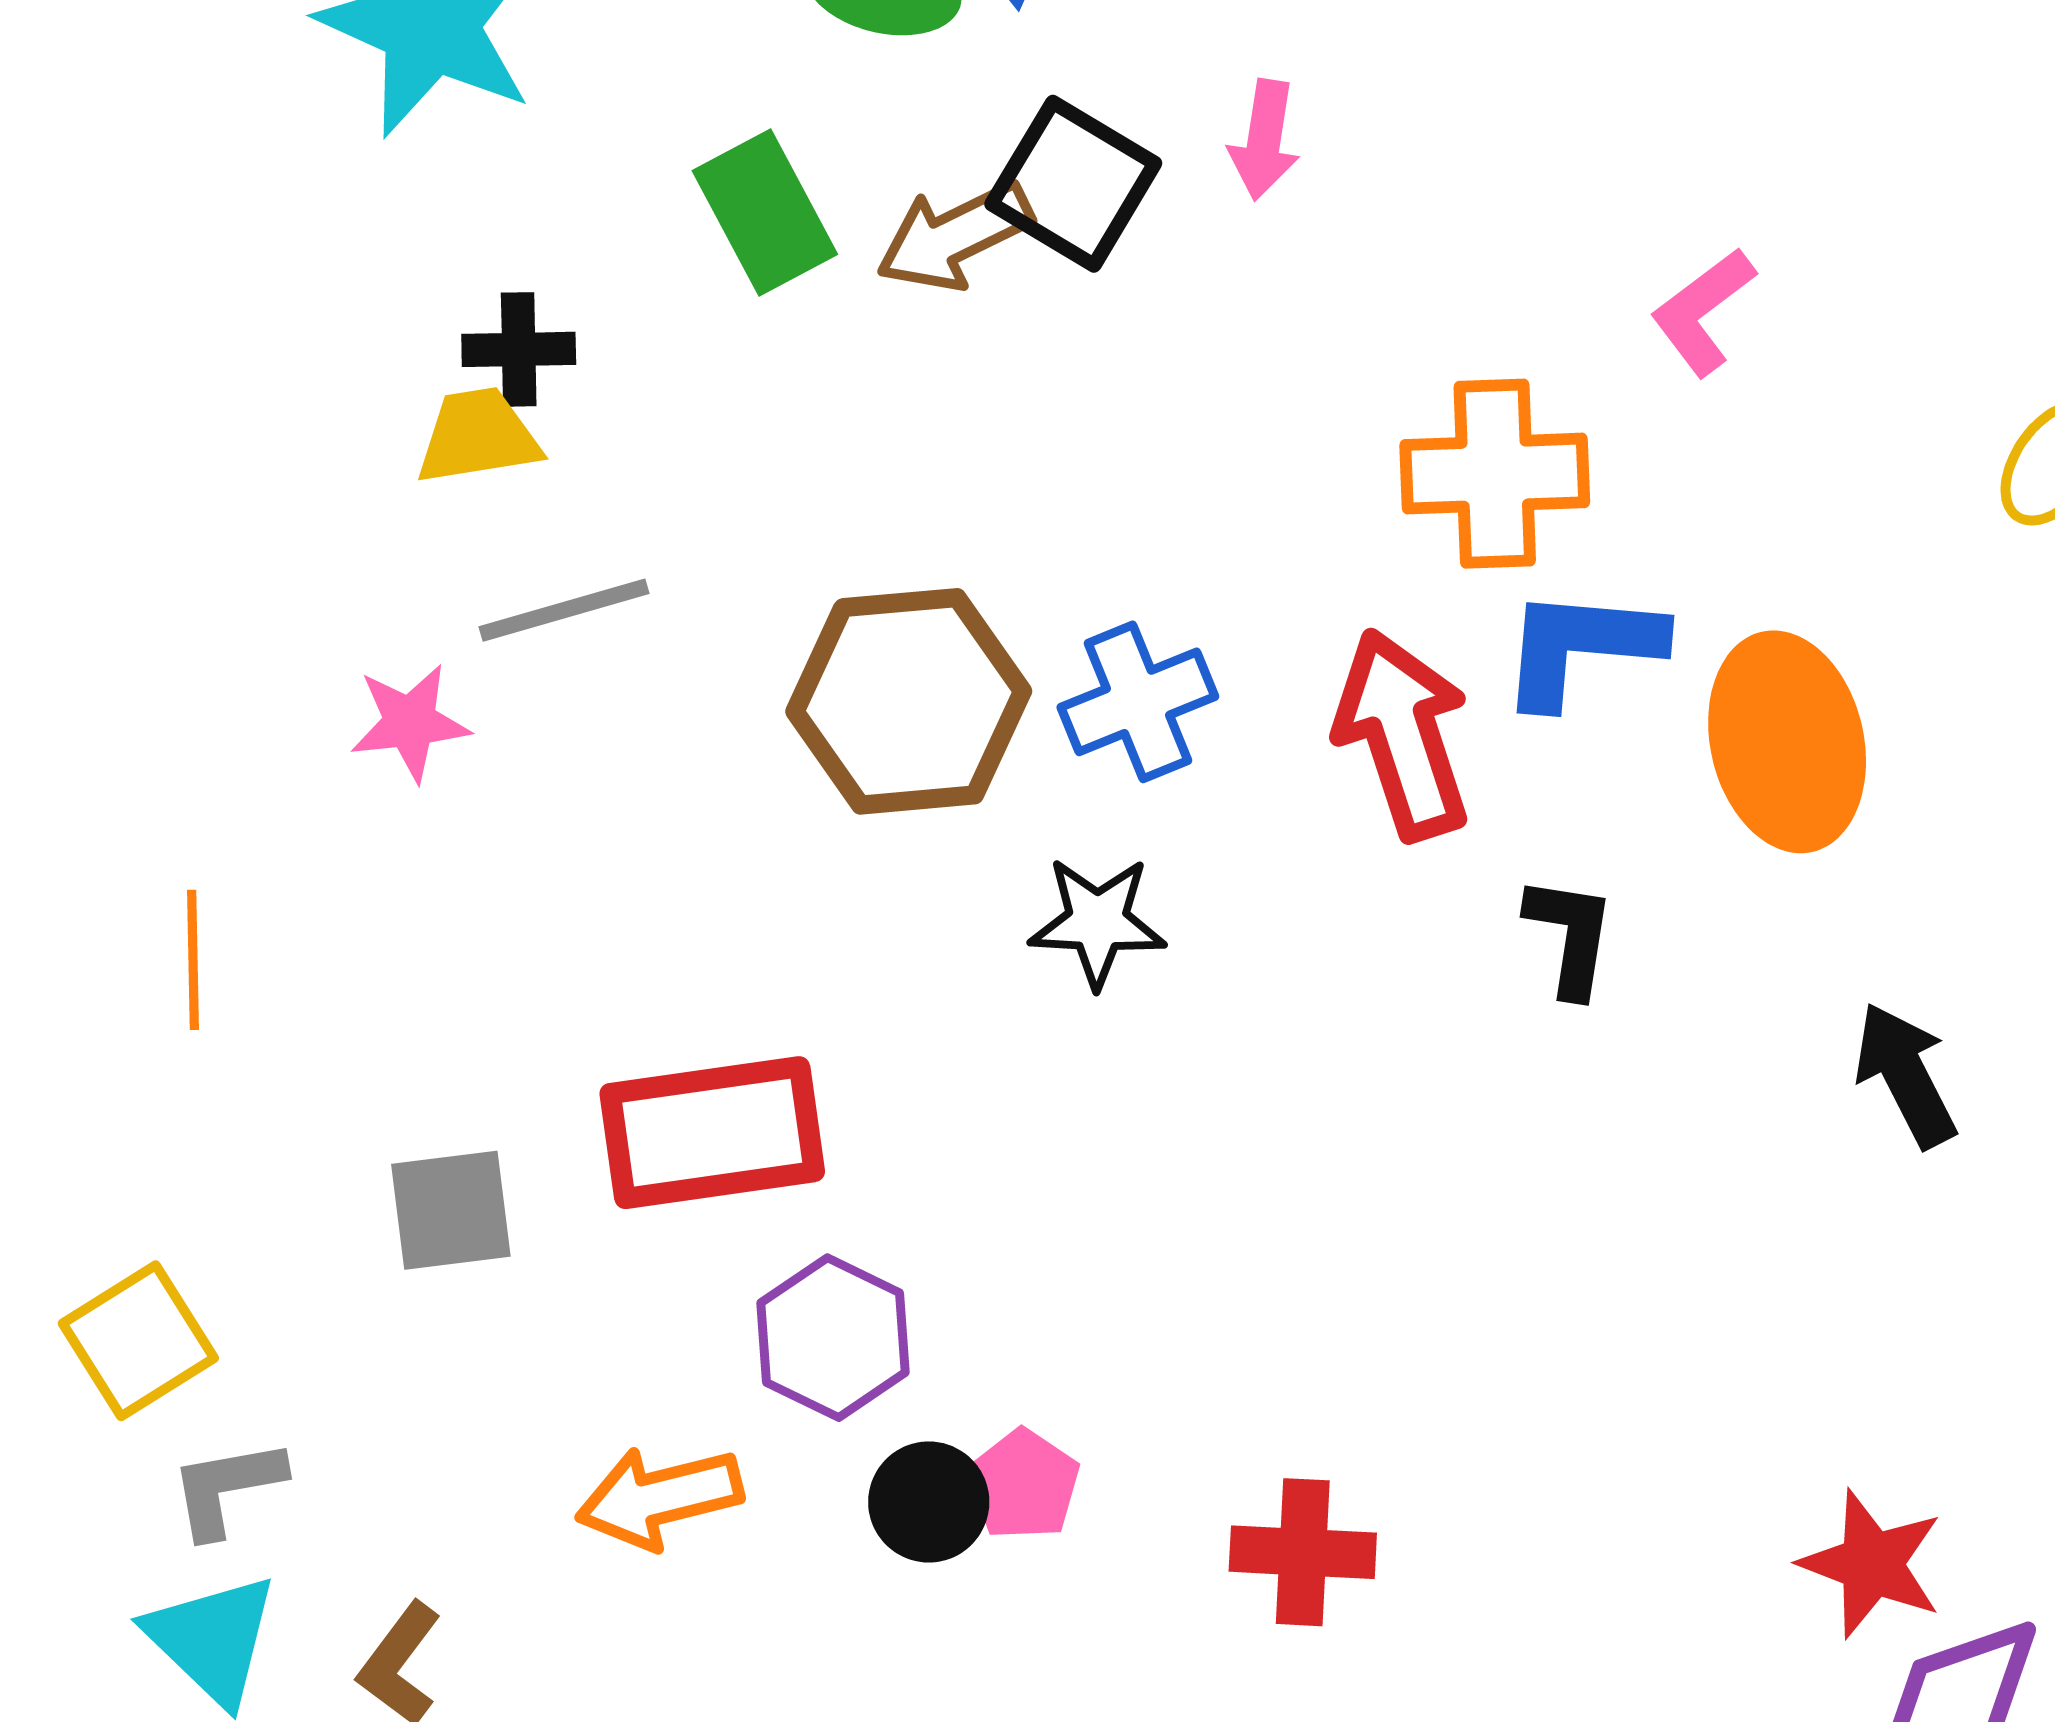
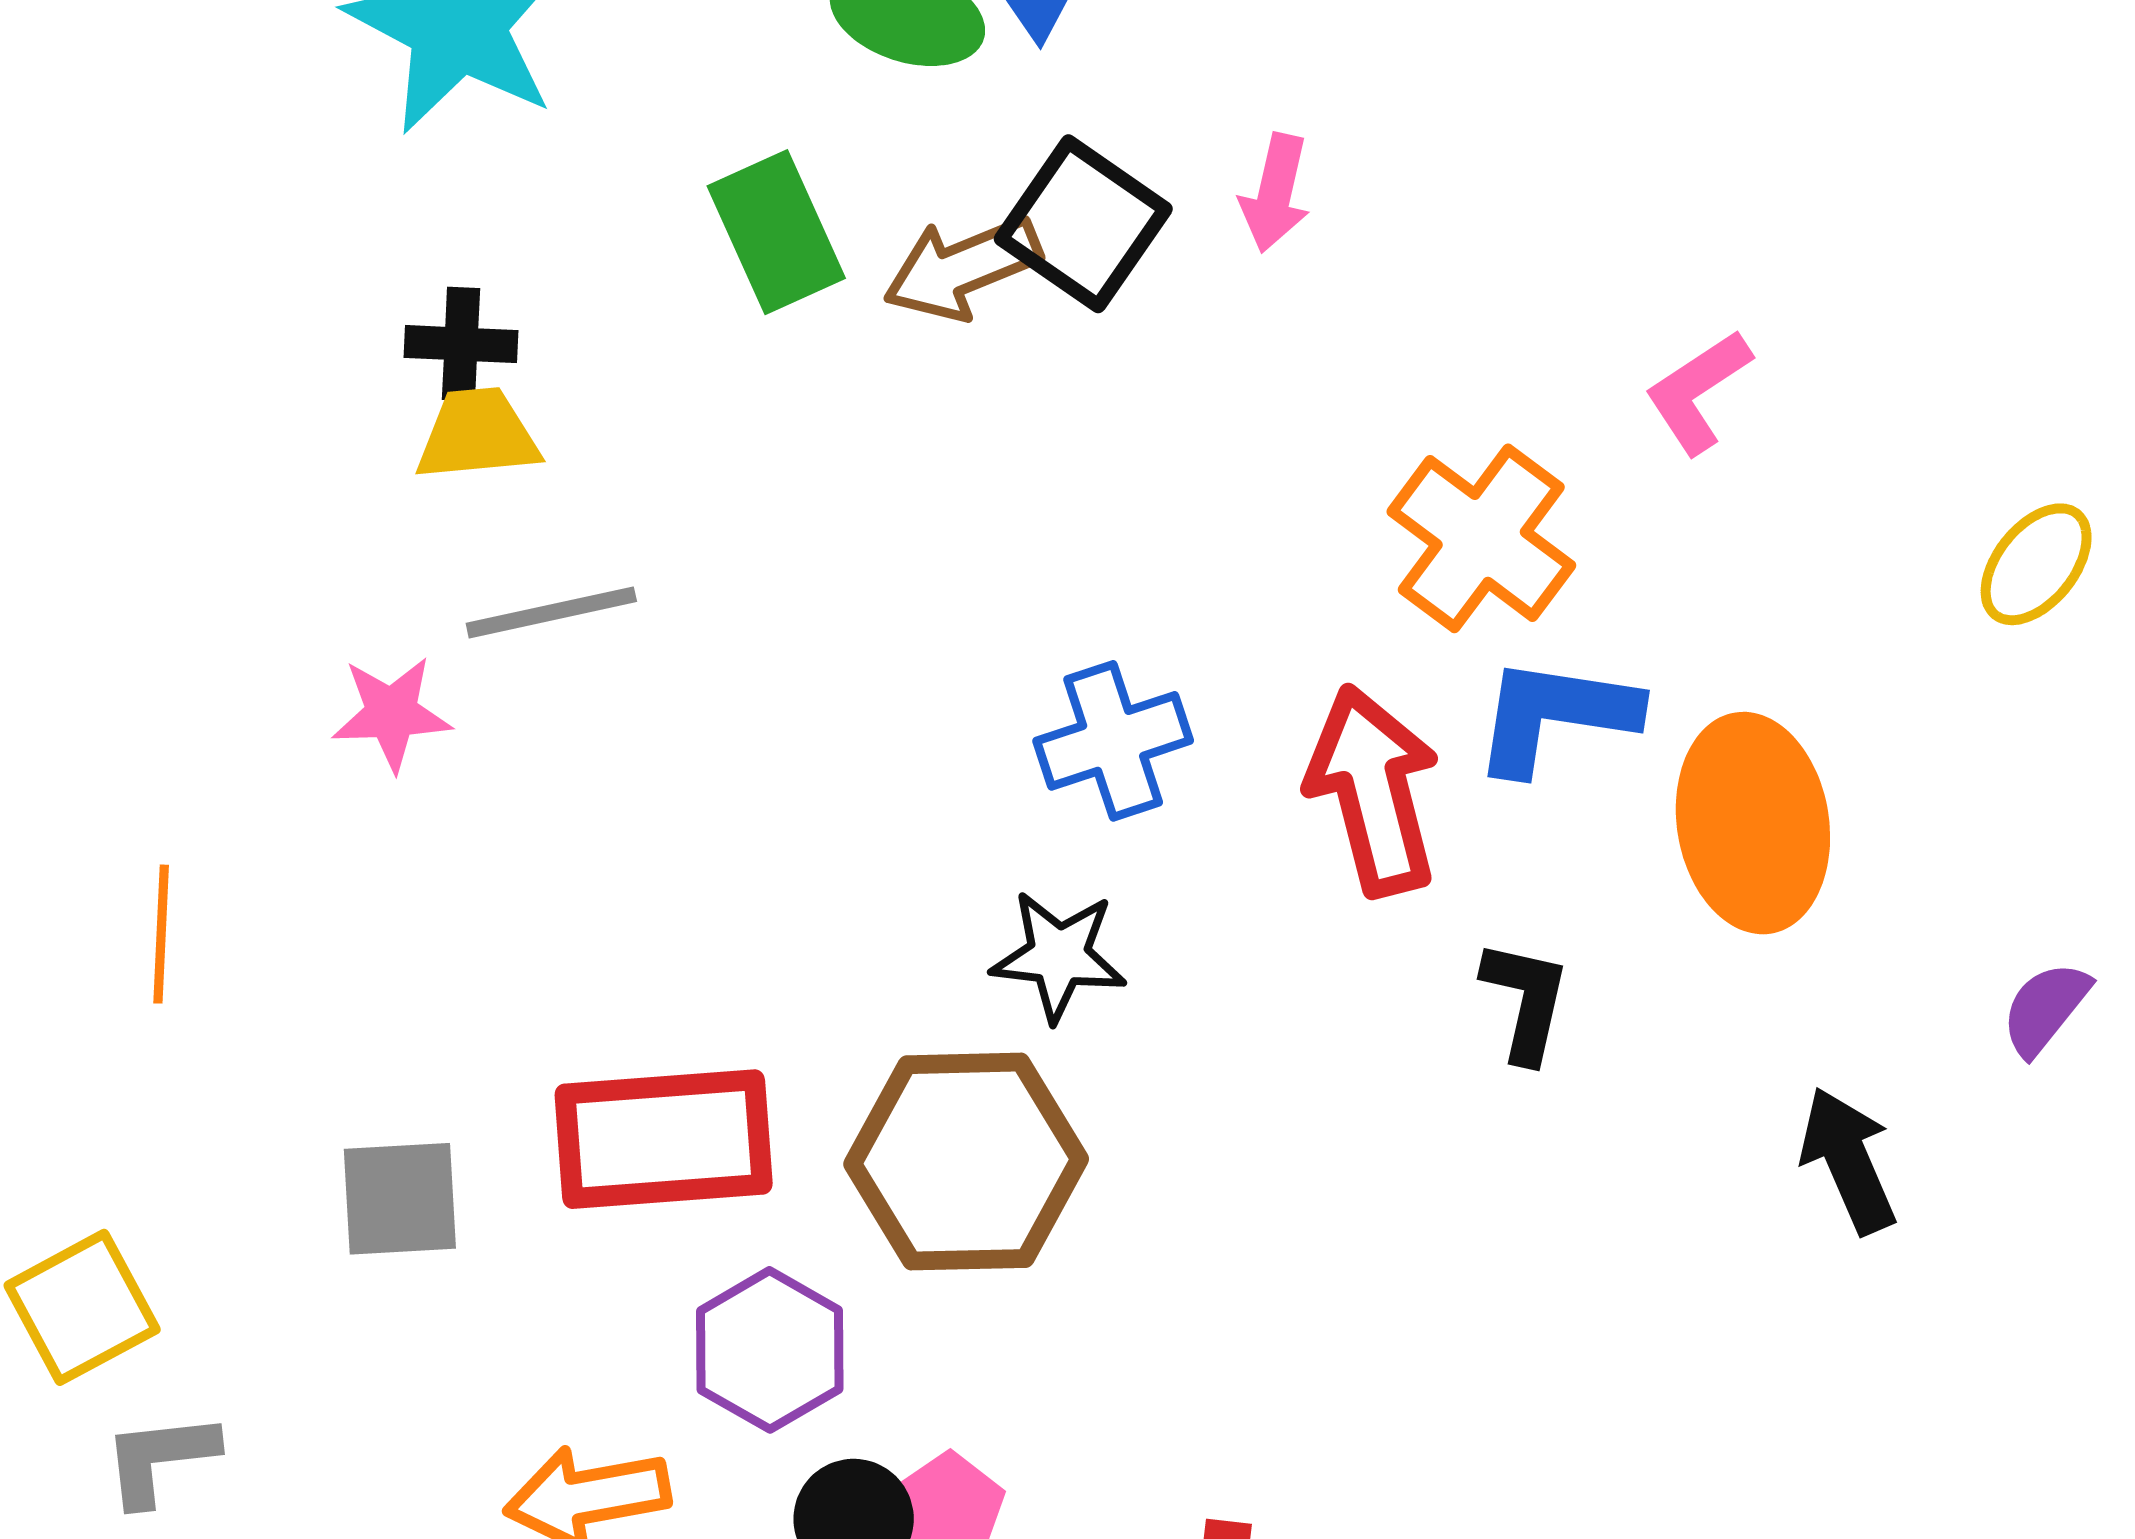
black cross: (519, 349) -> (461, 344), moved
orange cross: (1495, 474) -> (1481, 538), turned 35
brown hexagon: (909, 701) -> (966, 1162), moved

